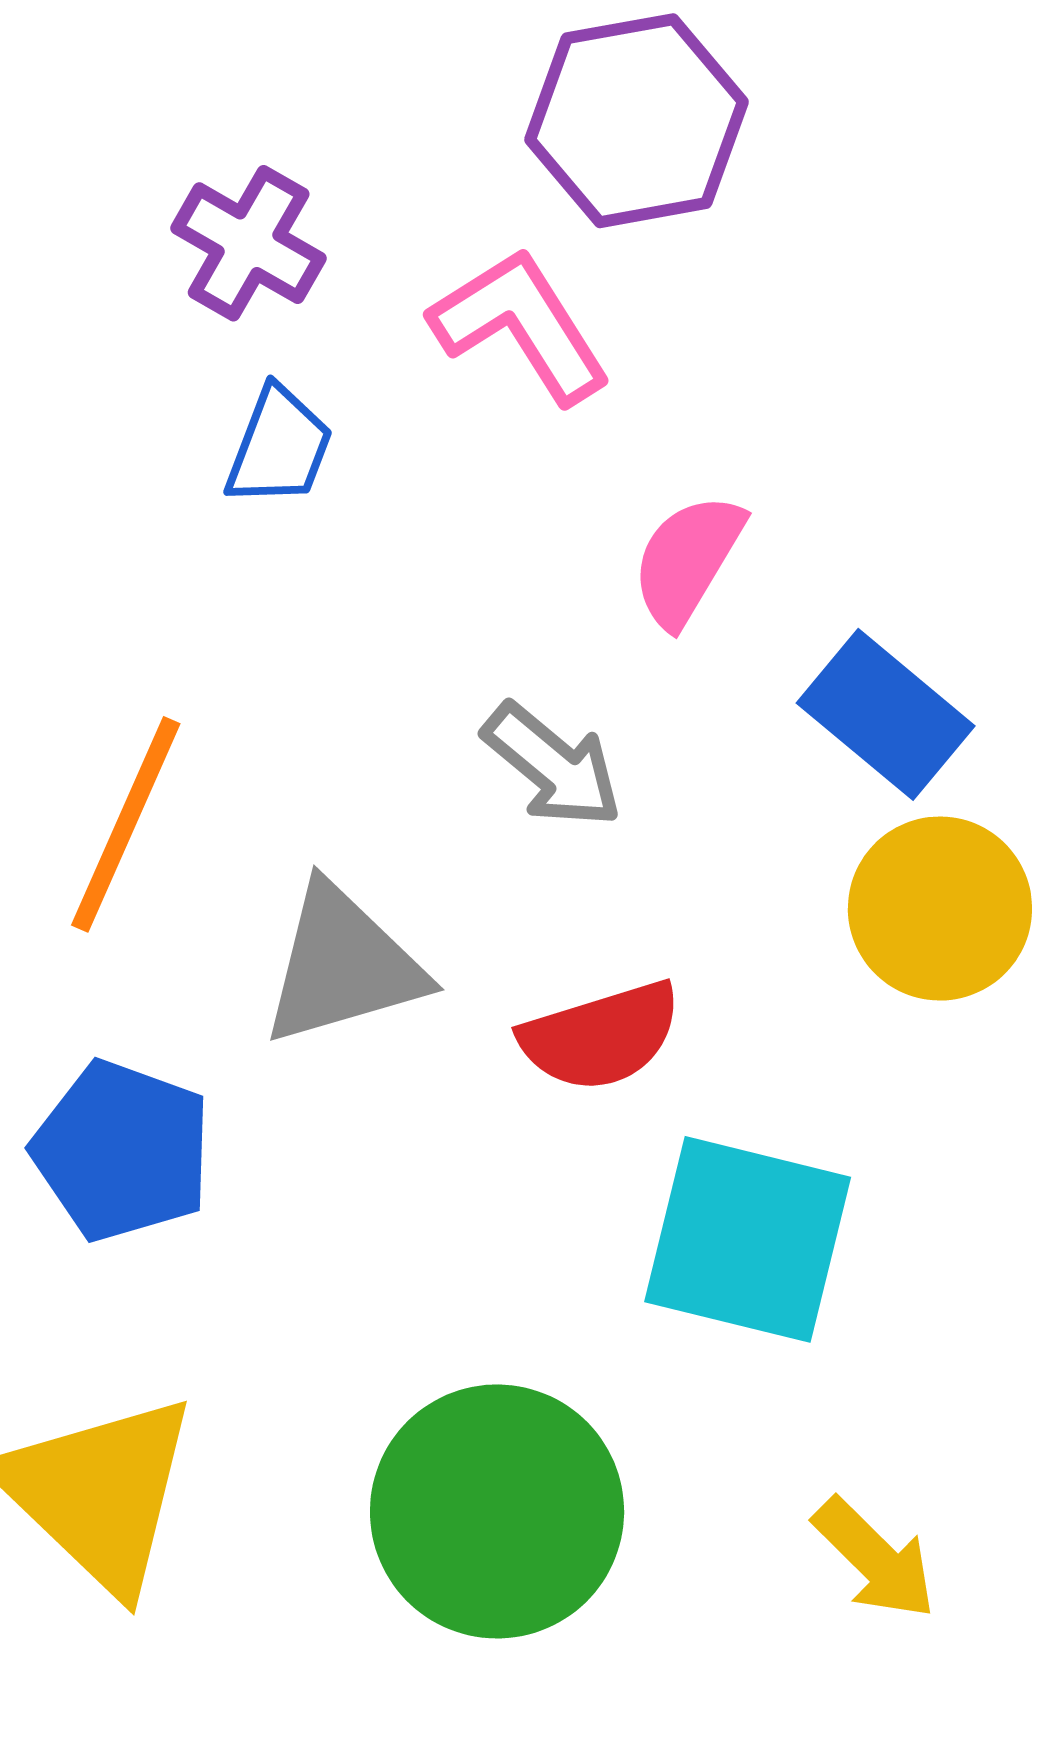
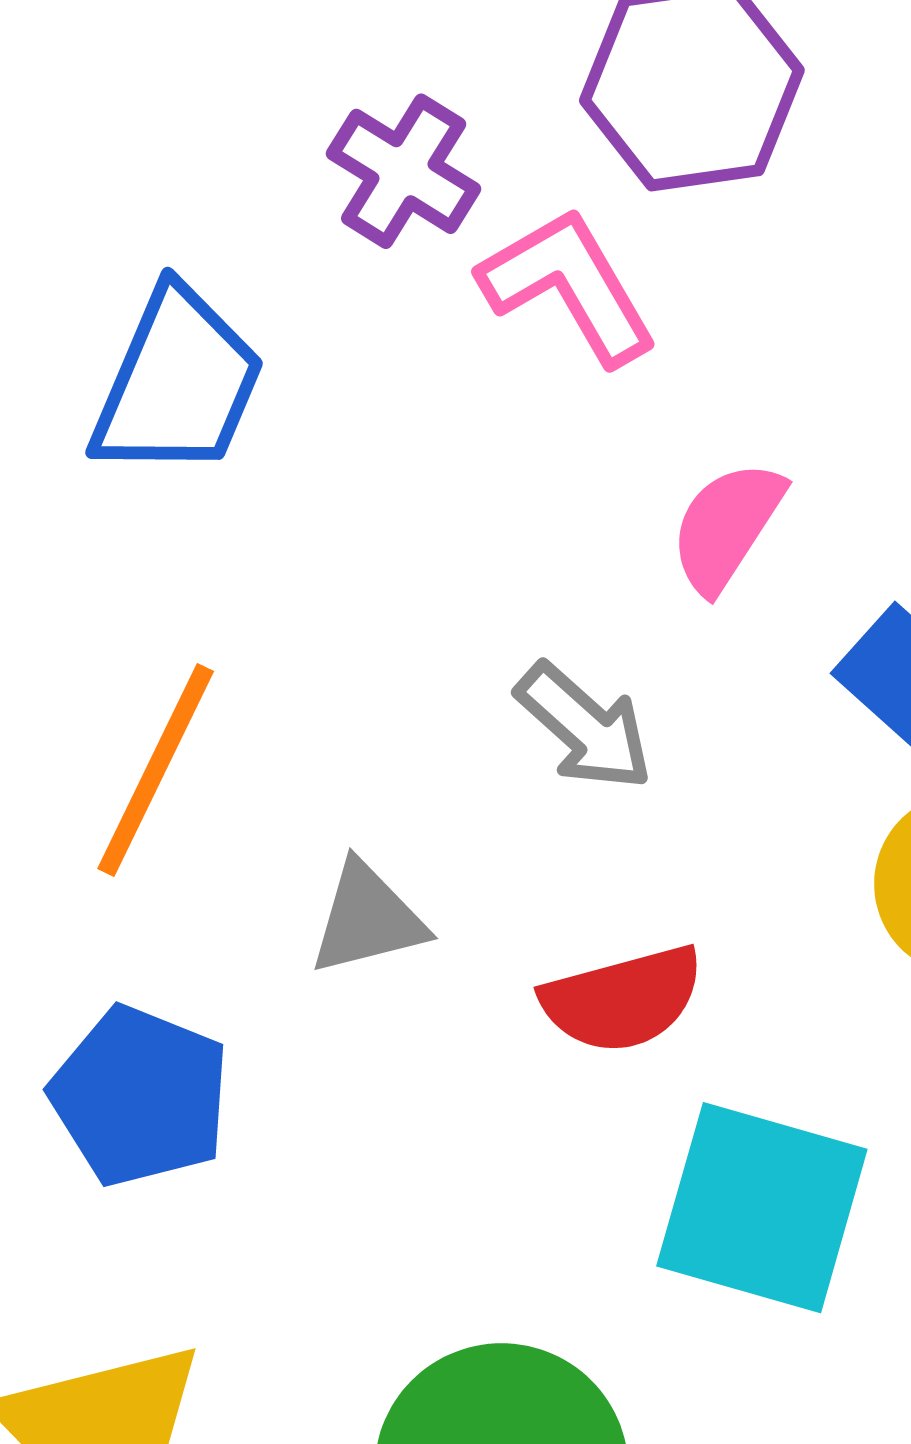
purple cross: (249, 243) -> (404, 171), moved
blue trapezoid: (279, 447) -> (178, 383), moved, size x1.6
gray triangle: (343, 965) -> (368, 919), size x0.7

